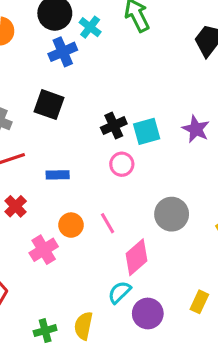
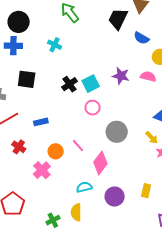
cyan cross: (90, 27) -> (55, 45), moved
blue cross: (63, 52) -> (13, 46), moved, turned 36
pink circle: (122, 164) -> (93, 108), moved
cyan semicircle: (119, 292) -> (84, 187), moved, turned 42
yellow rectangle: (199, 302) -> (146, 191), moved

